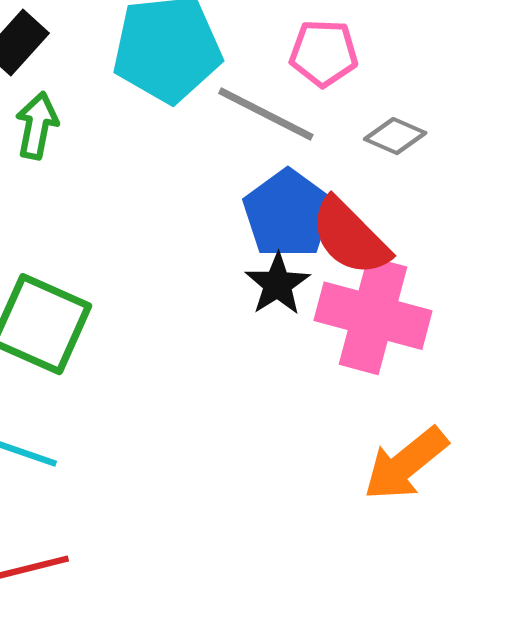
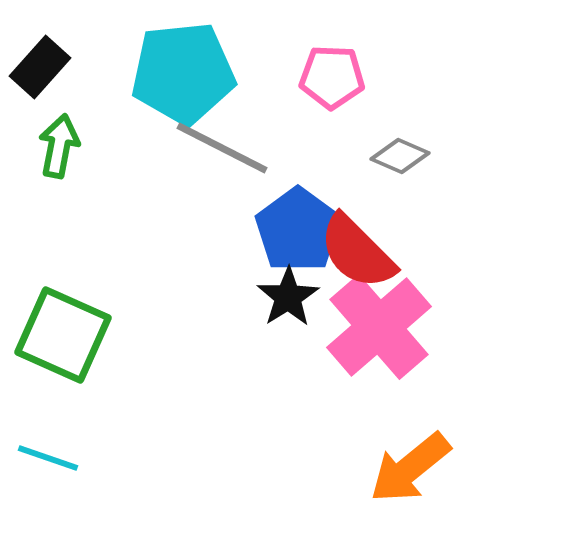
gray line: (266, 114) -> (222, 148), moved
pink cross: (373, 316) -> (379, 327), turned 34

